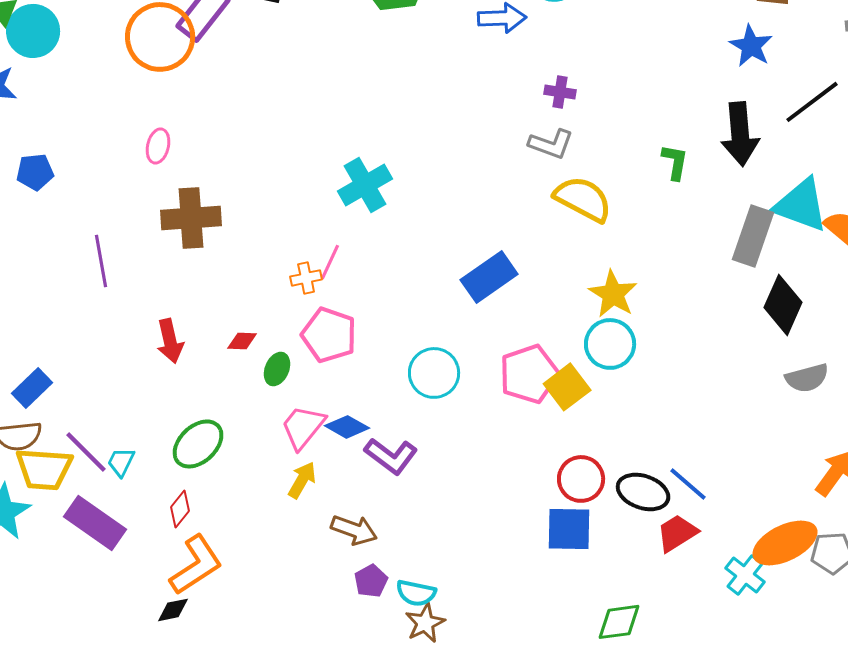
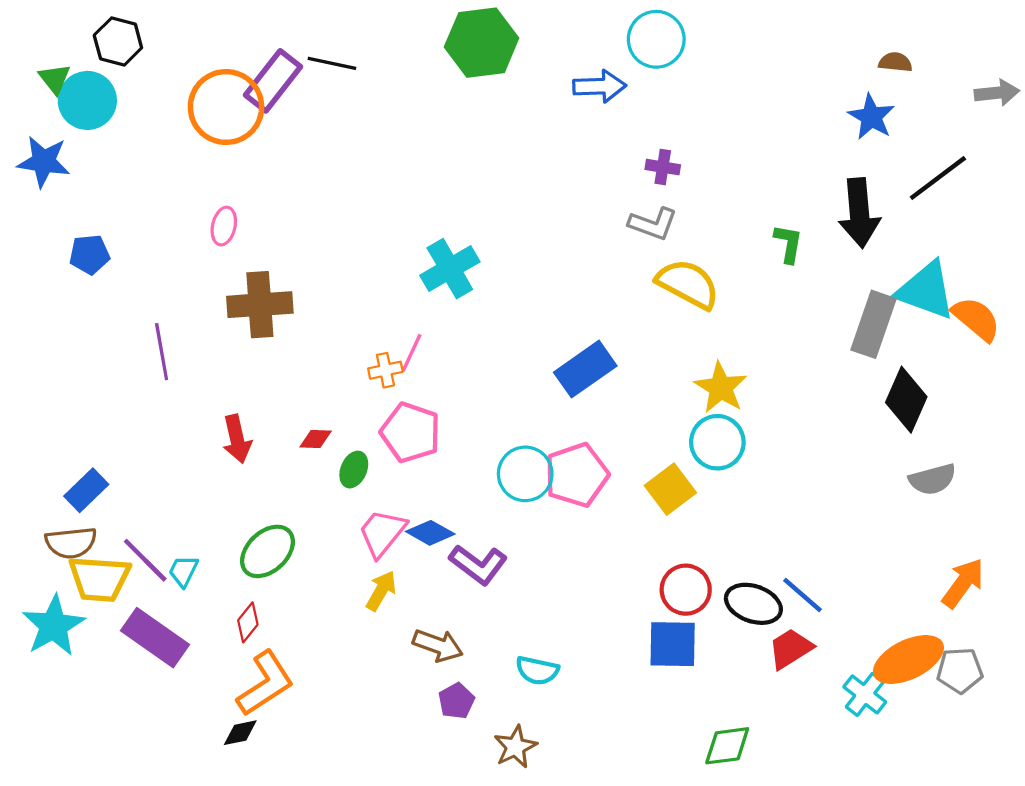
pink pentagon: (529, 374) -> (577, 475), moved
cyan semicircle: (416, 593) -> (537, 670), moved

